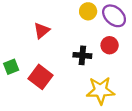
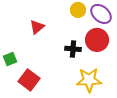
red circle: (110, 45) -> (97, 40), size x1.5
red square: (41, 77) -> (29, 80), moved

